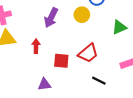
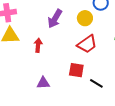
red trapezoid: (88, 53) -> (87, 44), moved
red square: (61, 61) -> (76, 70), moved

